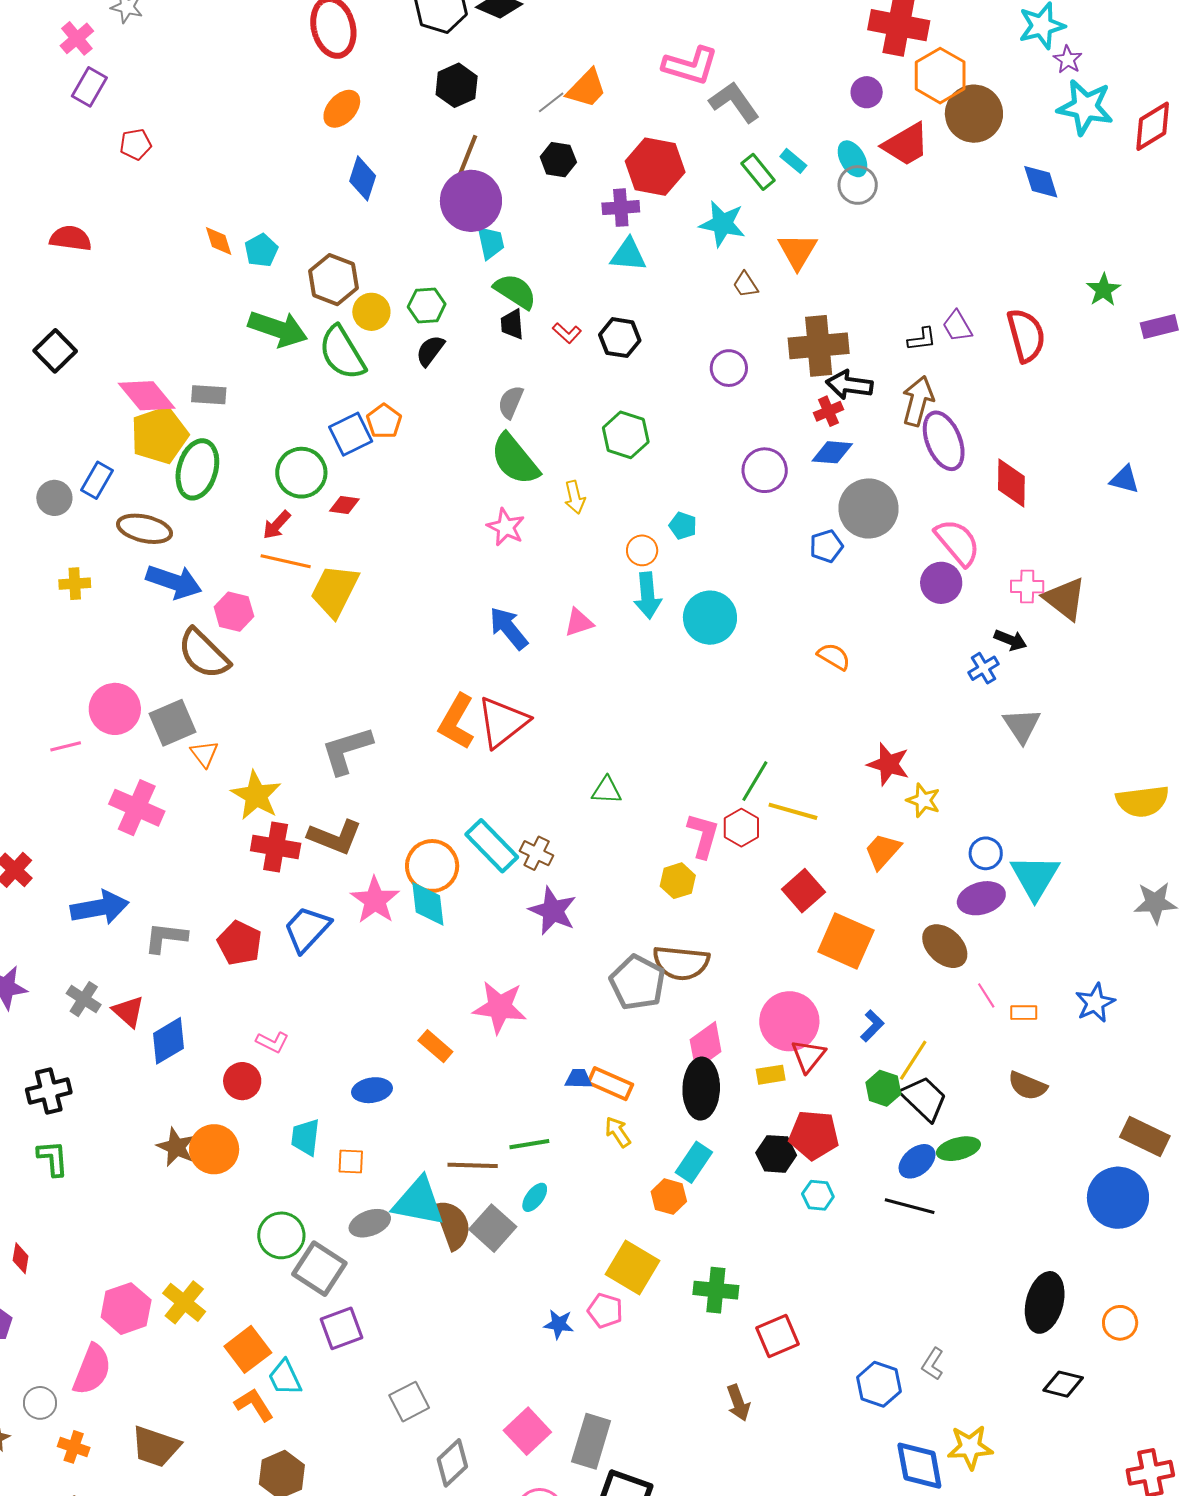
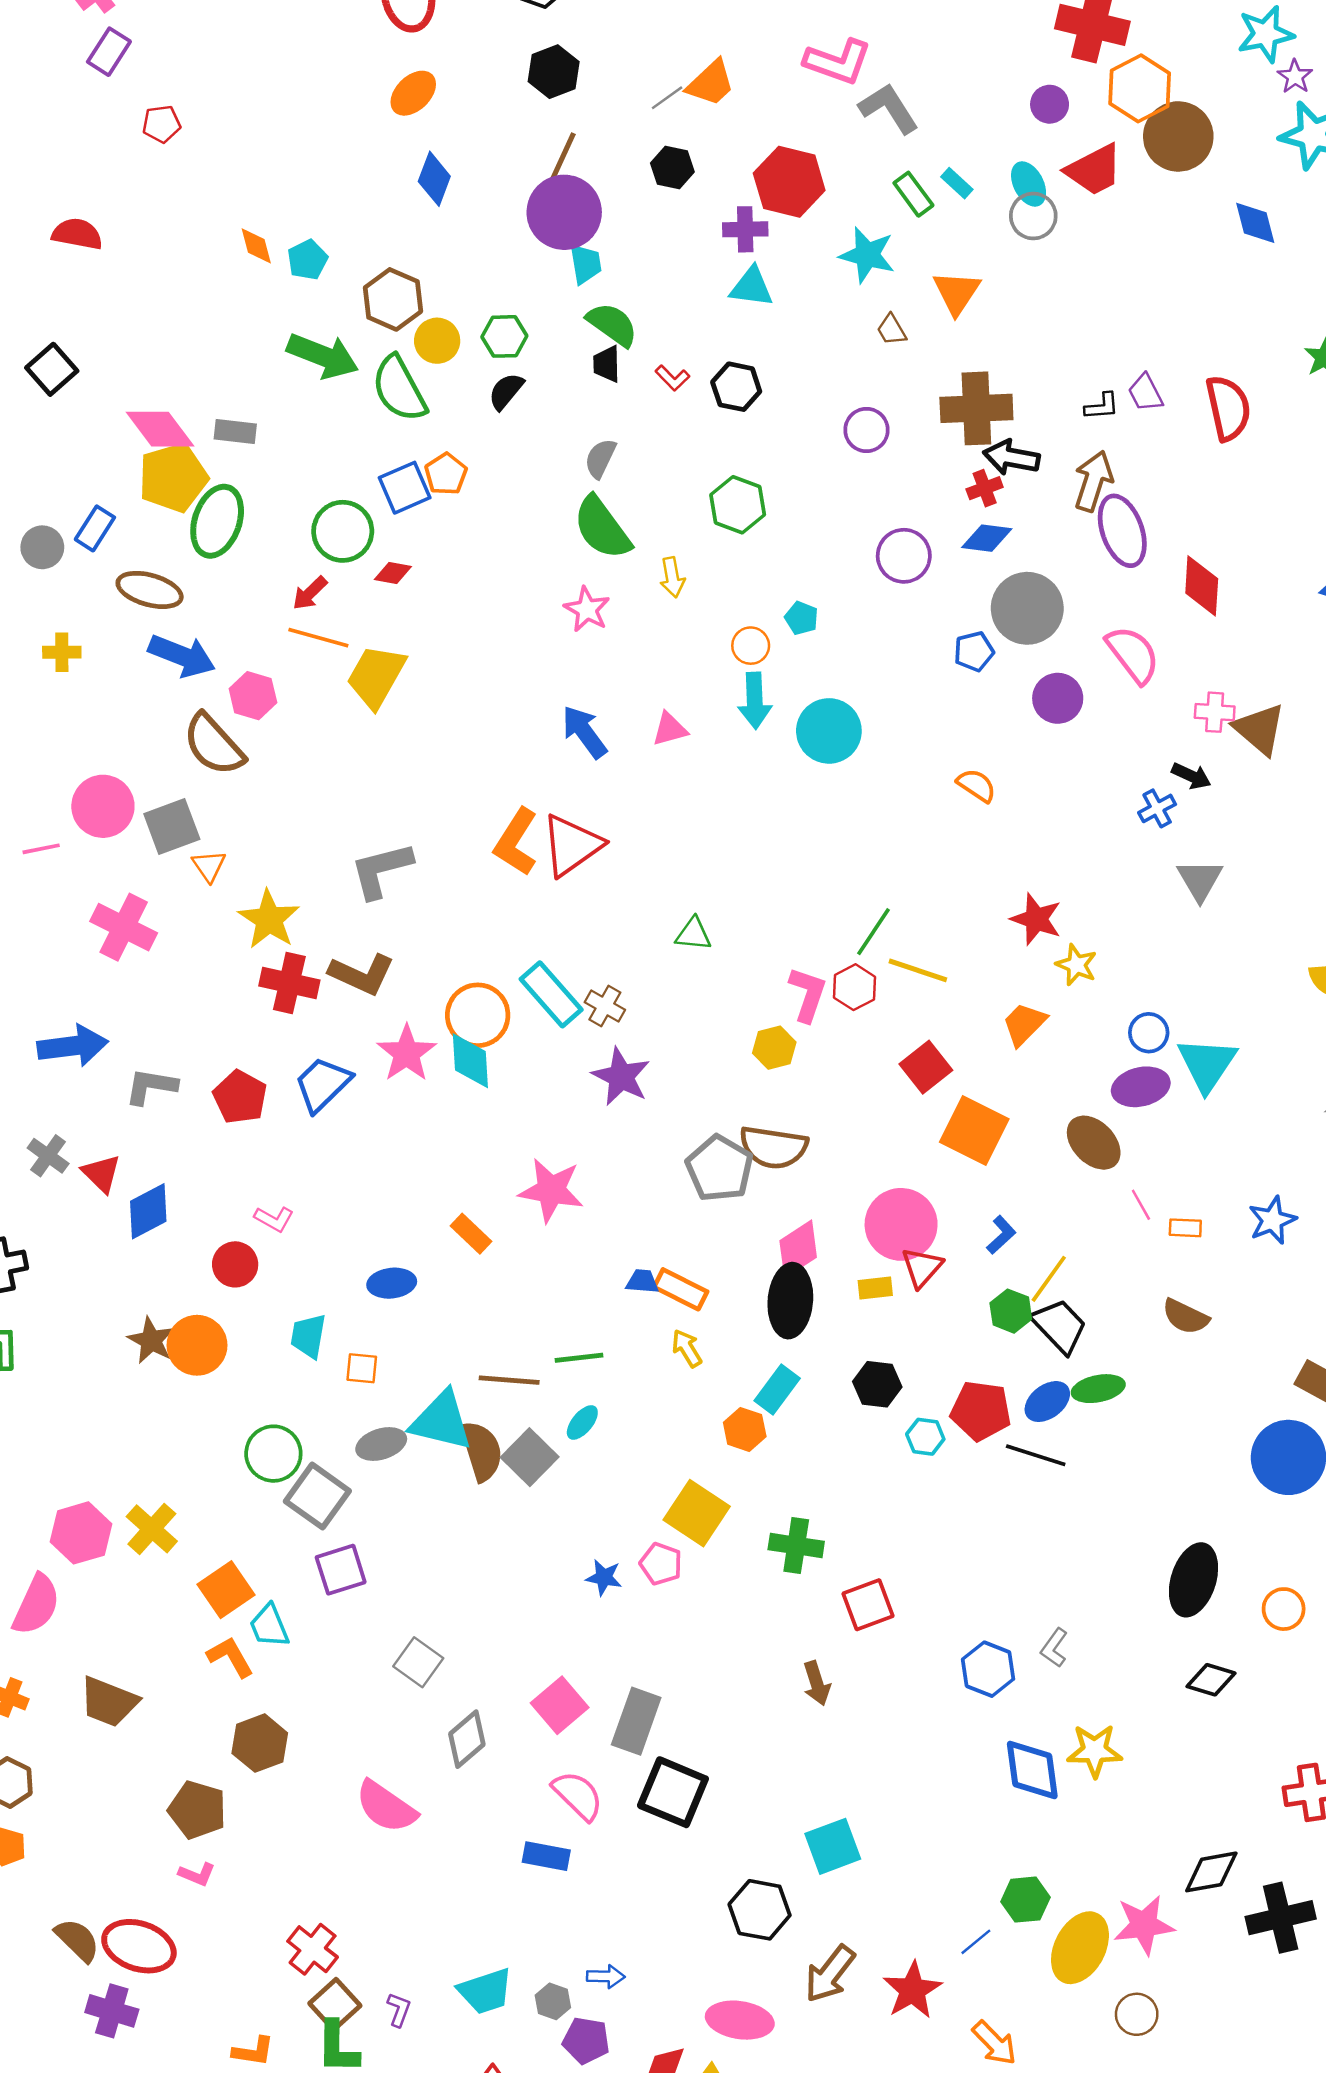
purple circle: (941, 583) -> (1058, 698), moved
red pentagon: (814, 1135) -> (981, 1411), moved
gray square: (409, 1402) -> (418, 1662), turned -30

